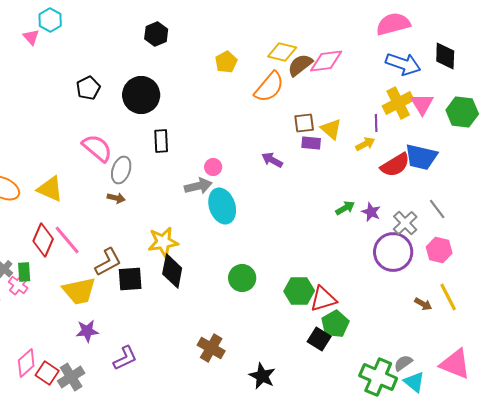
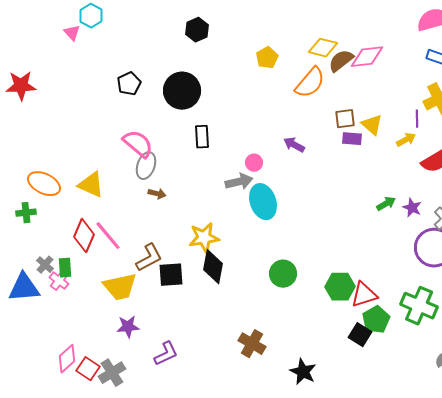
purple arrow: (272, 160) -> (294, 145), moved
gray ellipse: (121, 170) -> (146, 166), moved
green cross: (378, 377) -> (419, 306), moved

